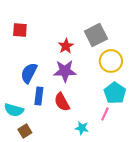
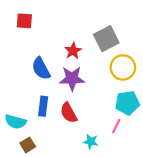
red square: (20, 30) -> (24, 21), moved
blue semicircle: (29, 73) -> (41, 69), moved, turned -55
cyan pentagon: (115, 93) -> (127, 103), turned 30

